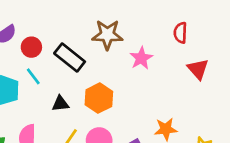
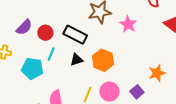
cyan line: (33, 76) -> (51, 54), turned 72
black triangle: (60, 104) -> (77, 60), moved

